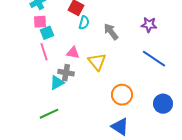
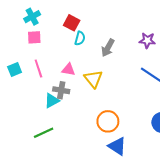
gray arrow: (111, 32) -> (108, 48), turned -114
cyan square: (47, 33) -> (15, 70), moved
orange circle: (122, 95) -> (108, 121), moved

